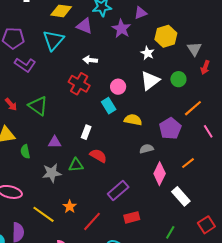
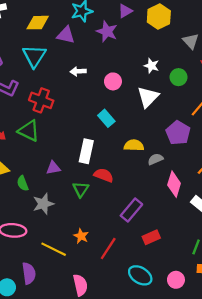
yellow hexagon: (166, 36) -> (159, 17), moved
white star: (148, 53) -> (151, 66), moved
white triangle: (150, 81) -> (148, 97), moved
red cross: (79, 84) -> (41, 100), moved
pink circle: (118, 87) -> (113, 81), moved
yellow semicircle: (133, 120) -> (134, 145), moved
white rectangle: (86, 132) -> (86, 151), size x1.5
green triangle: (76, 165) -> (81, 189), turned -42
gray star: (52, 173) -> (43, 204), moved

